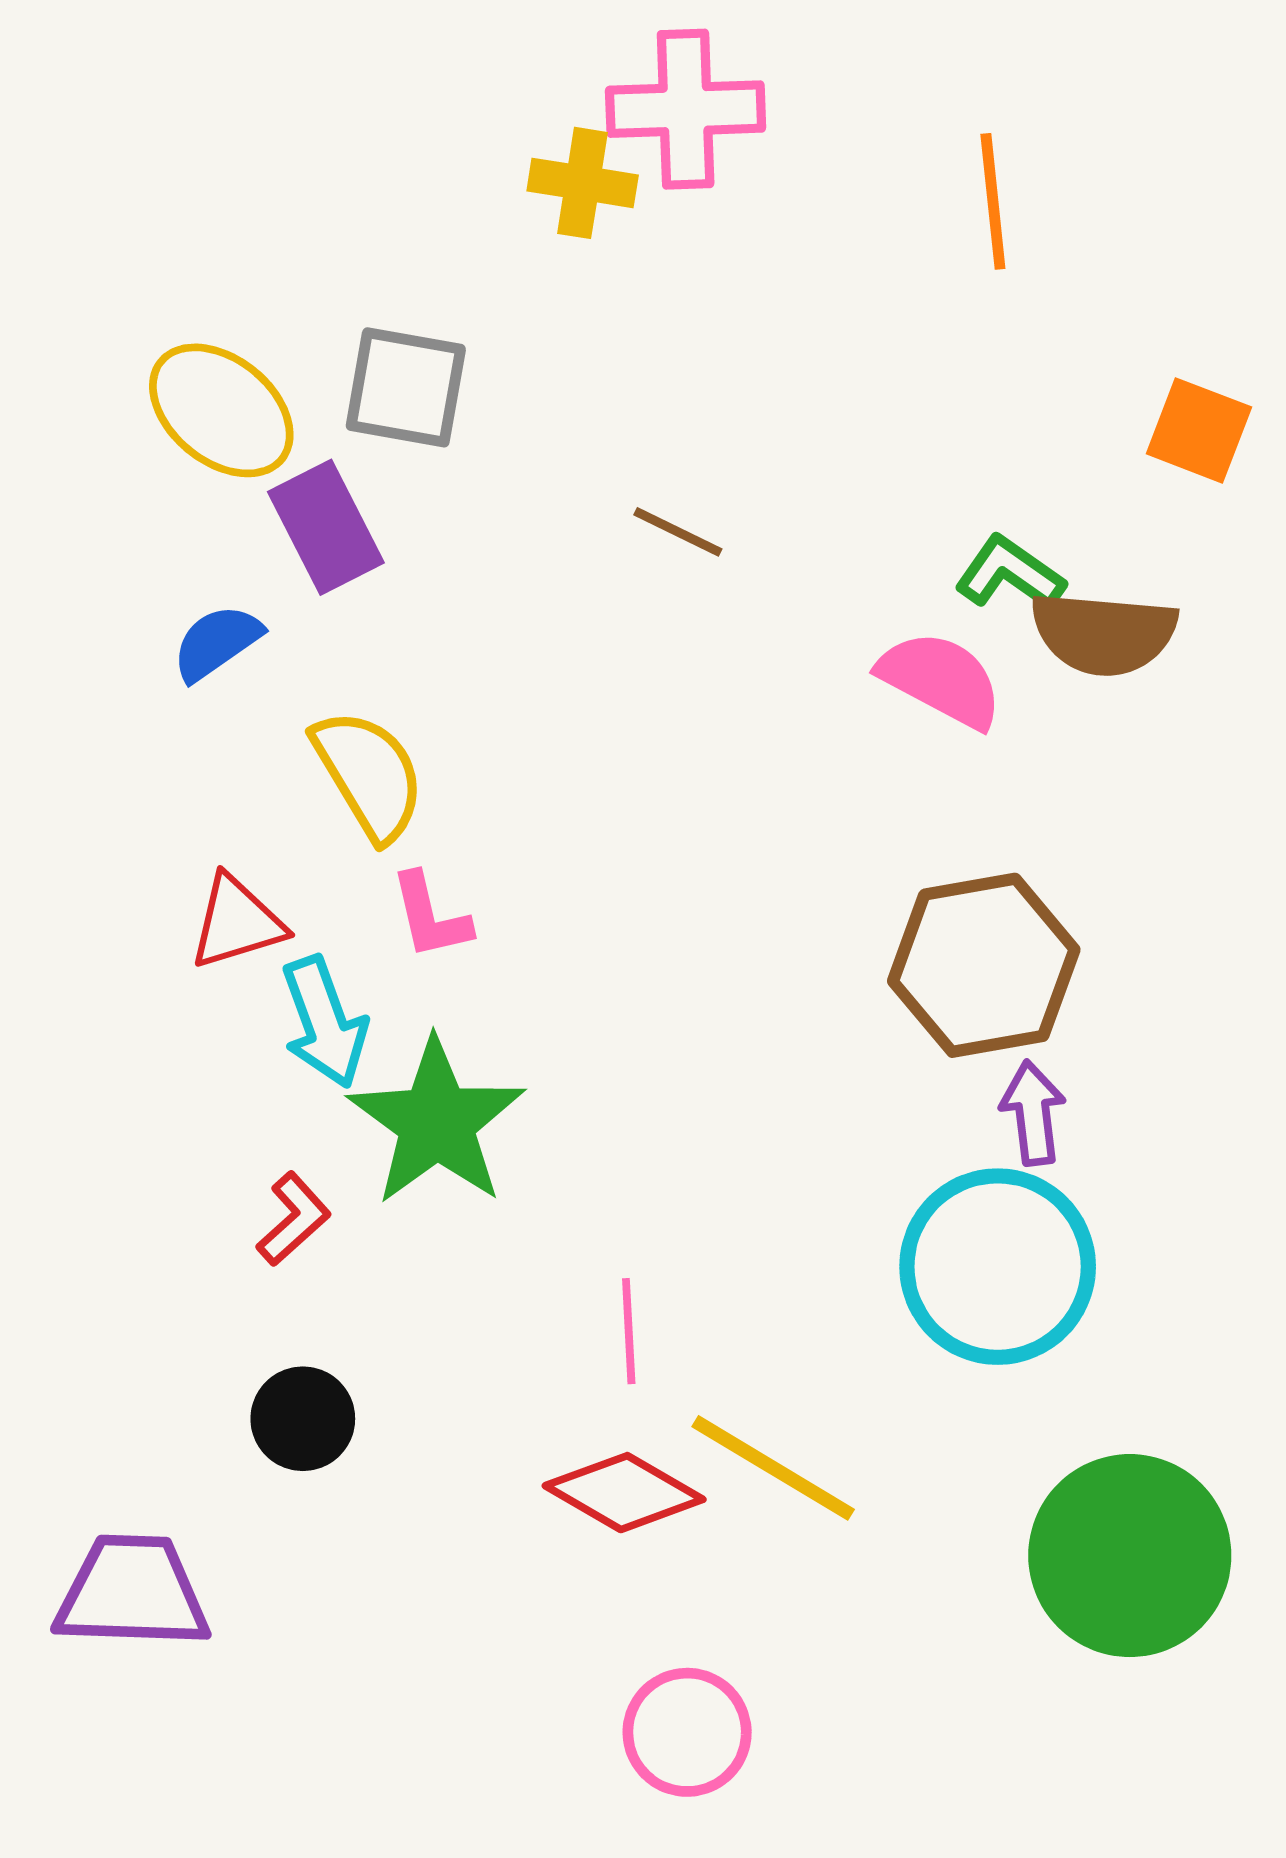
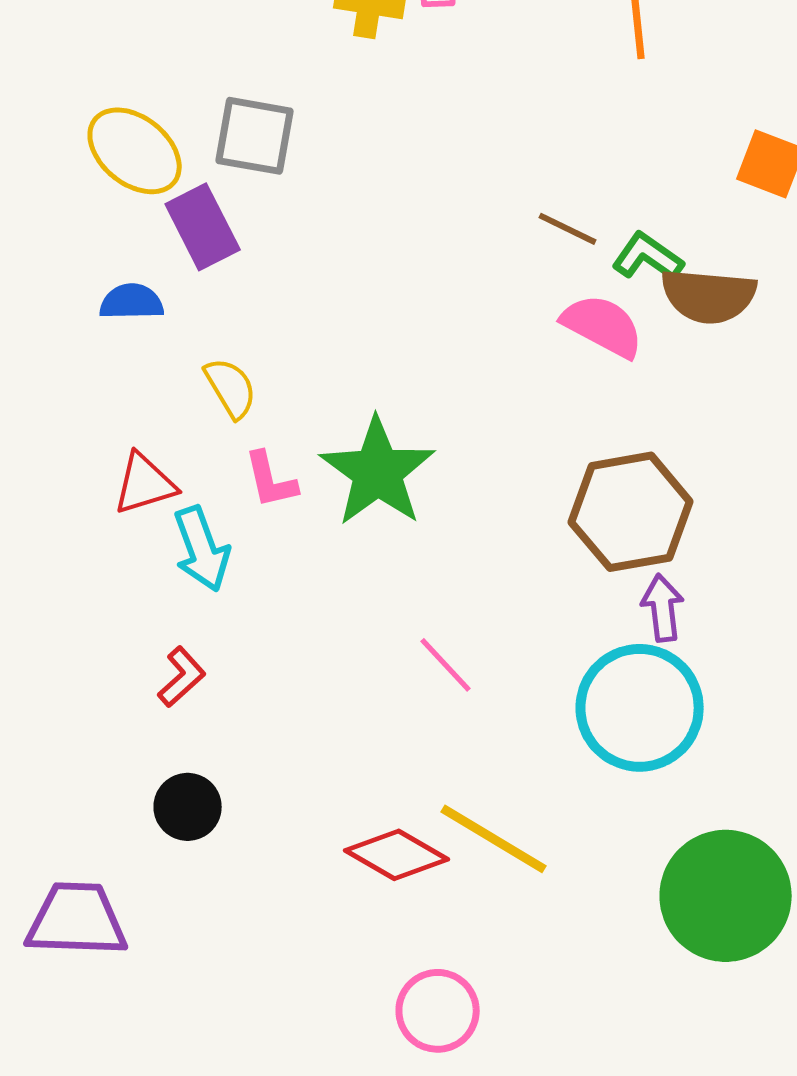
brown line: (678, 532) -> (568, 229), moved
blue semicircle: (217, 643) -> (132, 302), turned 34
yellow semicircle: (369, 775) -> (231, 388), size x0.7
green star: (437, 1122) -> (378, 472), moved
pink line: (629, 1331) -> (446, 665), moved, turned -40

